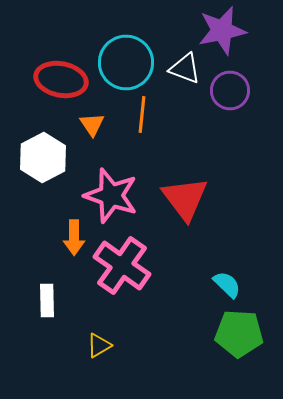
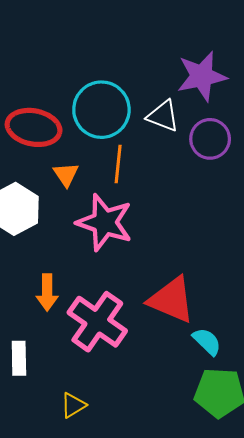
pink star: (111, 196) -> (105, 222), moved
red triangle: (185, 198) -> (171, 300), moved, turned -30

